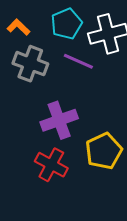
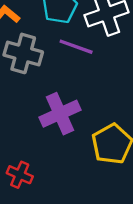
red cross: (51, 165) -> (20, 175), moved, size x0.7

